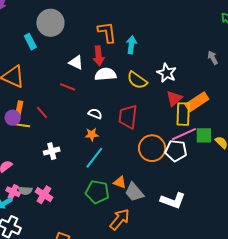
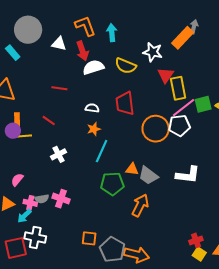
gray arrow: (213, 58) -> (194, 27), turned 56
white triangle: (76, 62) -> (59, 44), moved
orange rectangle: (197, 102) -> (183, 38), moved
red line: (42, 112) -> (49, 121), moved

